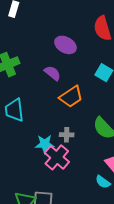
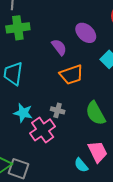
purple ellipse: (65, 45) -> (86, 33), moved
cyan star: (45, 144) -> (23, 113), moved

